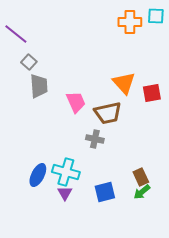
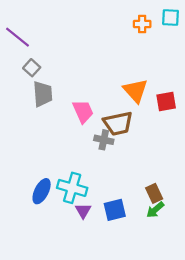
orange cross: (130, 22) -> (142, 24), size x0.7
gray cross: (95, 139) -> (104, 140), moved
purple triangle: (65, 193) -> (83, 211), moved

